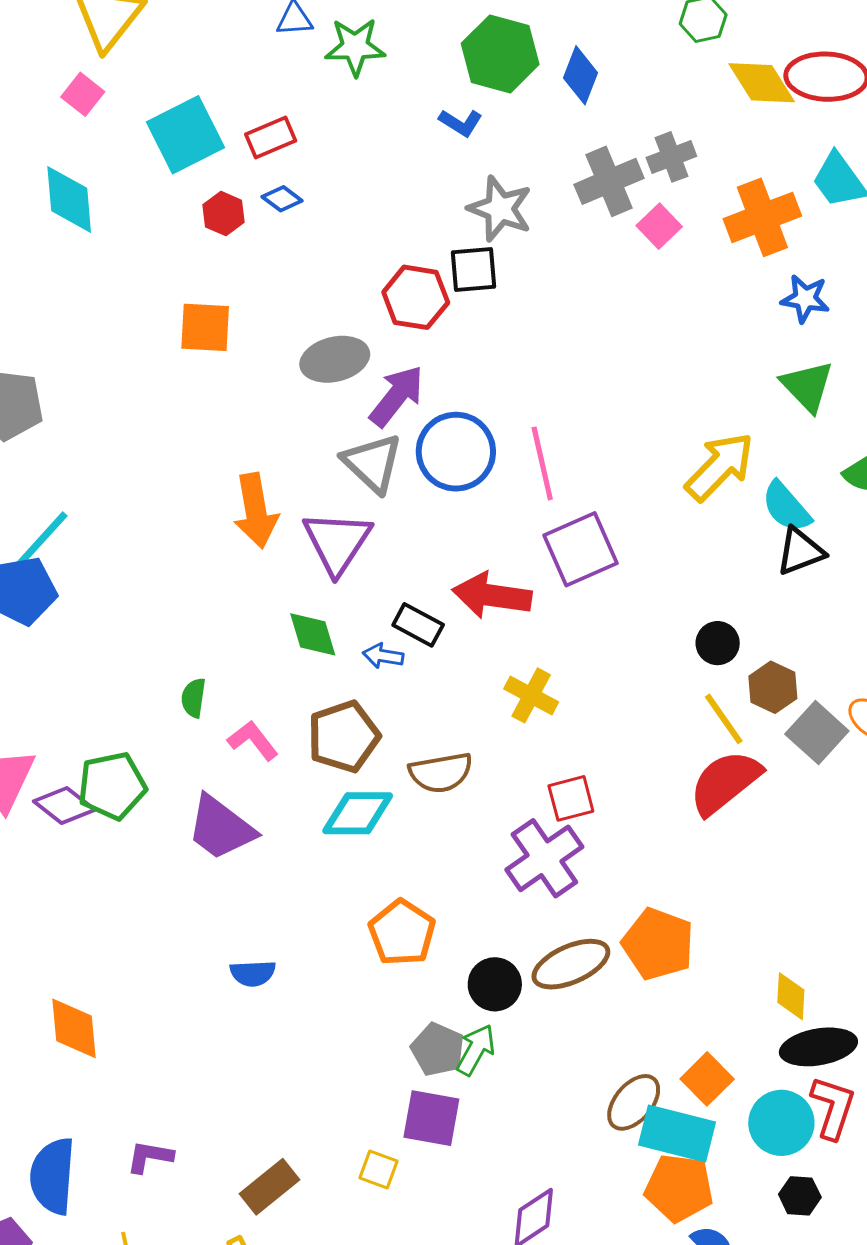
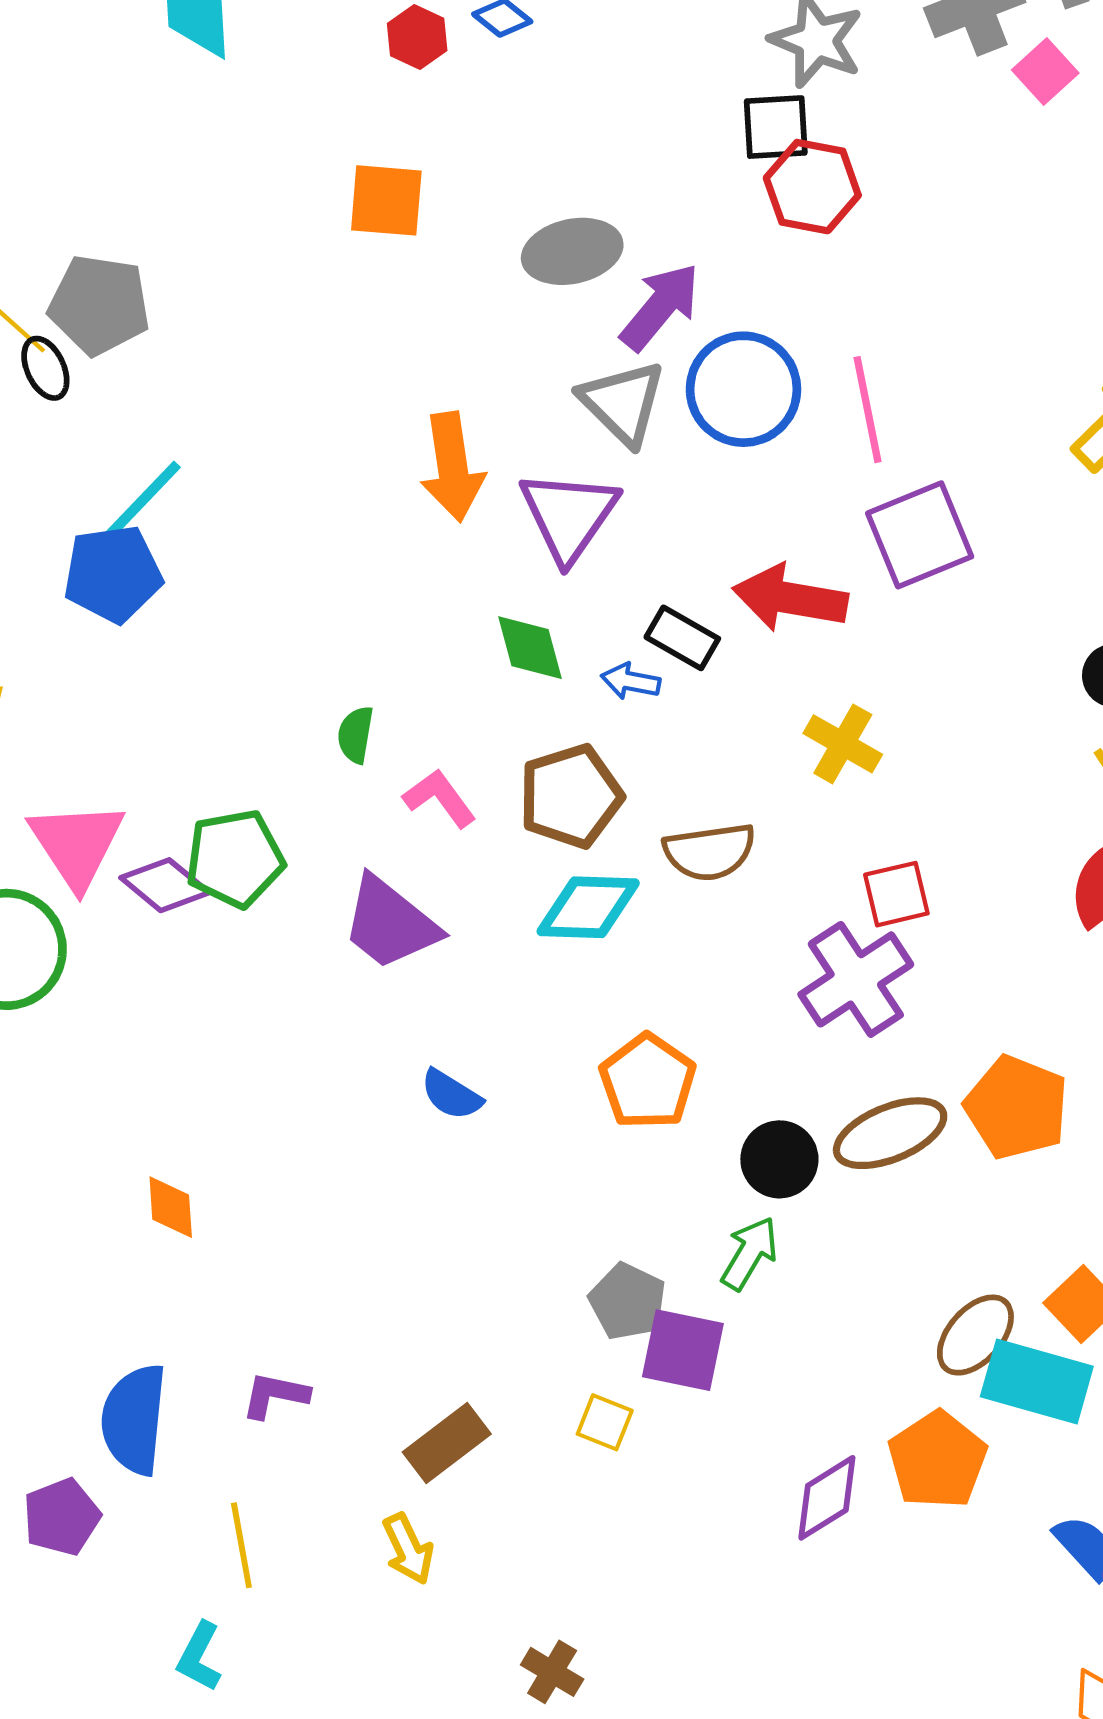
red hexagon: (416, 297) -> (812, 187), moved
blue semicircle: (253, 973) -> (451, 1095), moved, turned 33
orange diamond: (74, 1028) -> (171, 1207), size x0.7
gray pentagon: (438, 1049) -> (628, 1301), moved
orange pentagon: (679, 1188) -> (937, 1460), moved, turned 30

